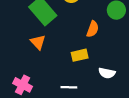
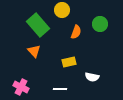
orange semicircle: (93, 29) -> (76, 32), moved

